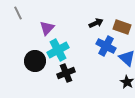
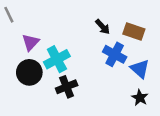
black arrow: (96, 23) -> (103, 27), turned 72
purple triangle: (47, 28) -> (31, 42), moved

